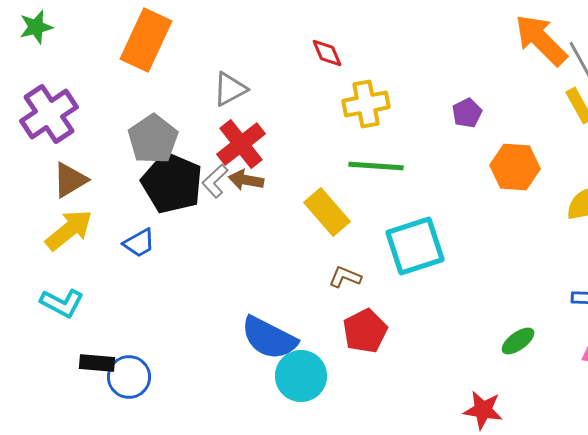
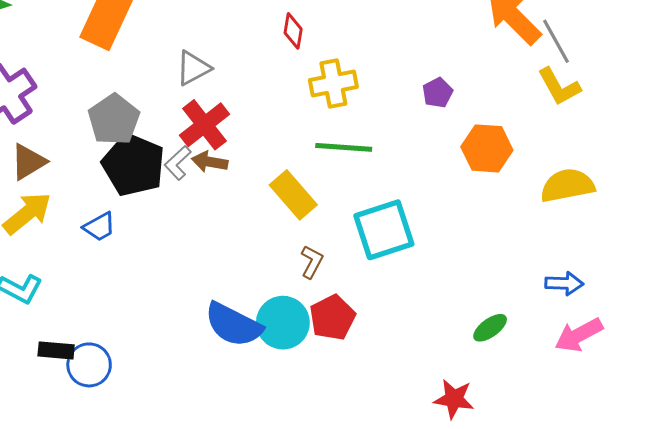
red diamond: (327, 53) -> (293, 31), turned 32
brown L-shape: (345, 277) -> (312, 262), turned 96
cyan circle: (301, 376) -> (283, 323), moved

